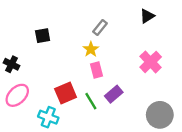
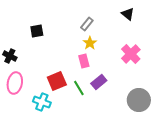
black triangle: (147, 16) -> (128, 14), turned -48
yellow star: (91, 49) -> (90, 43), moved
pink ellipse: (17, 95) -> (15, 83), turned -35

